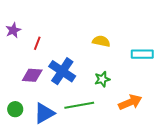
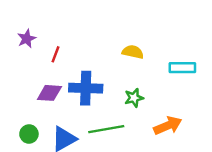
blue cross: (62, 71) -> (86, 88), turned -32

